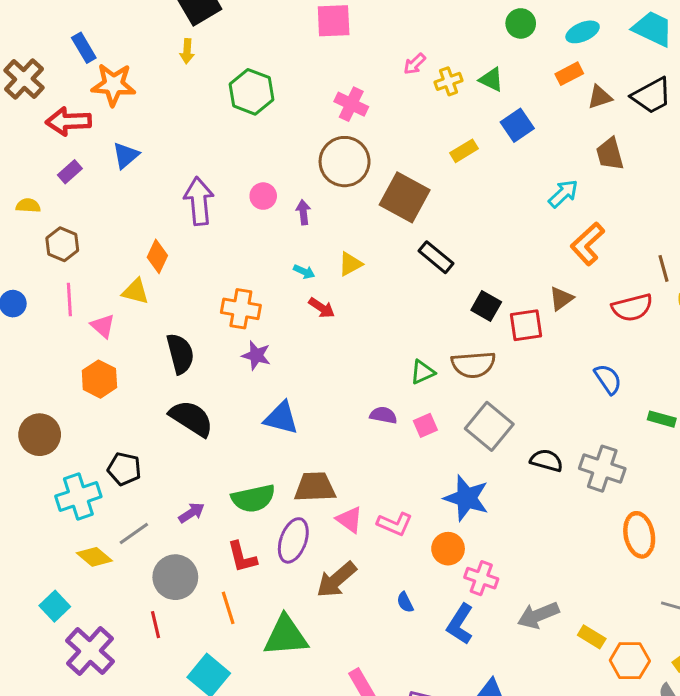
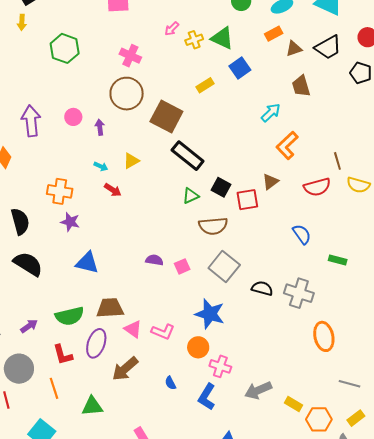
green triangle: (491, 79) -> (222, 38), size x1.4
black rectangle: (436, 257) -> (188, 156), size x1.4
green triangle: (423, 372) -> (191, 196), moved
green triangle: (286, 636) -> (92, 406), size x0.7

